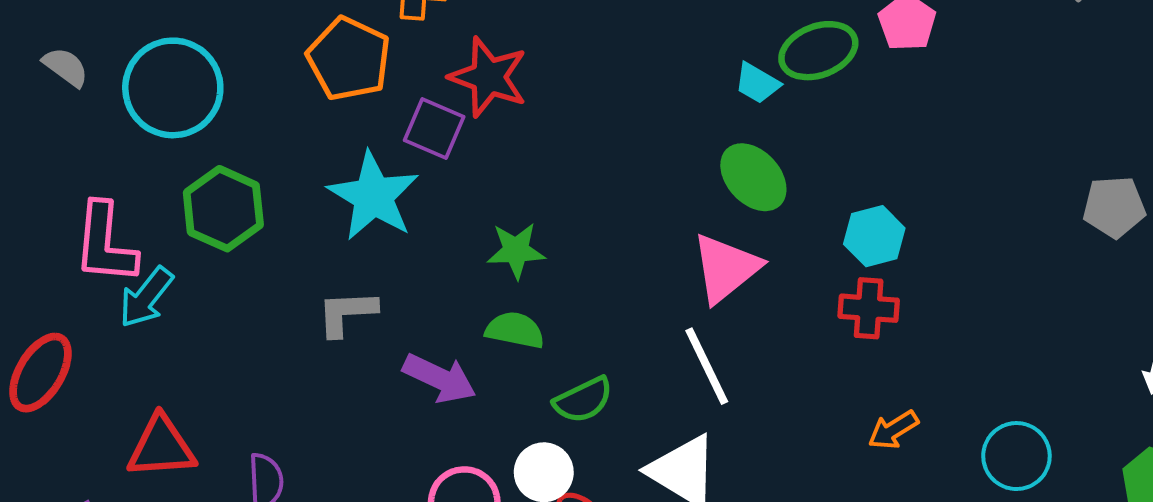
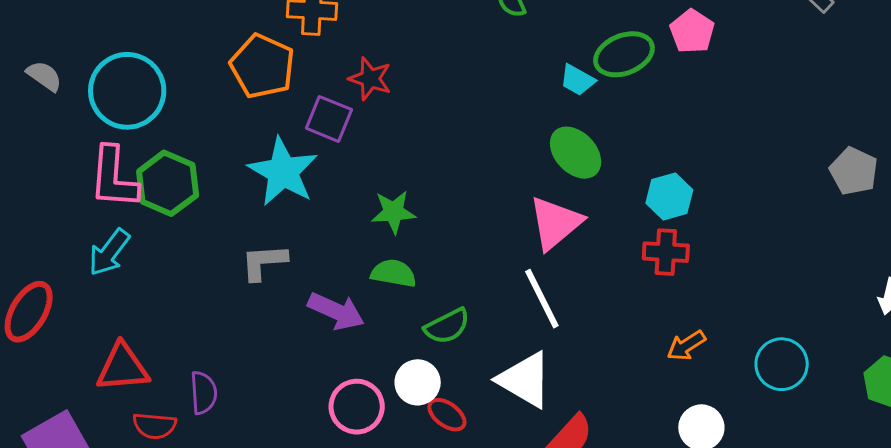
red star: (488, 77) -> (370, 79), size x0.7
gray pentagon: (1114, 207) -> (854, 171), turned 30
pink L-shape: (105, 243) -> (114, 178), moved

